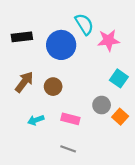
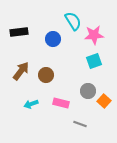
blue circle: (61, 45) -> (53, 39), size x0.6
cyan square: (119, 78) -> (94, 61), moved, turned 35
gray line: (68, 149) -> (80, 124), moved

